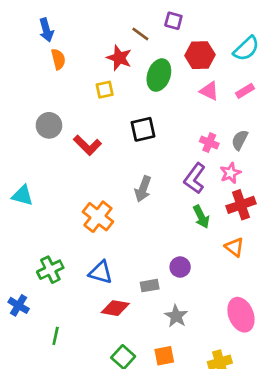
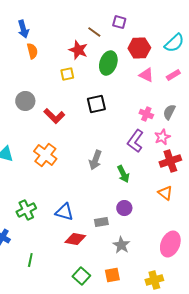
gray arrow: (143, 189) -> (95, 160), moved
orange cross: (98, 217) -> (45, 155), moved
green arrow: (201, 217) -> (123, 174), moved
pink ellipse: (241, 315) -> (170, 244), turned 45

